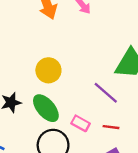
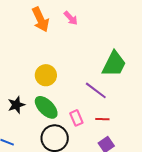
pink rectangle: (81, 123) -> (76, 118), turned 42

